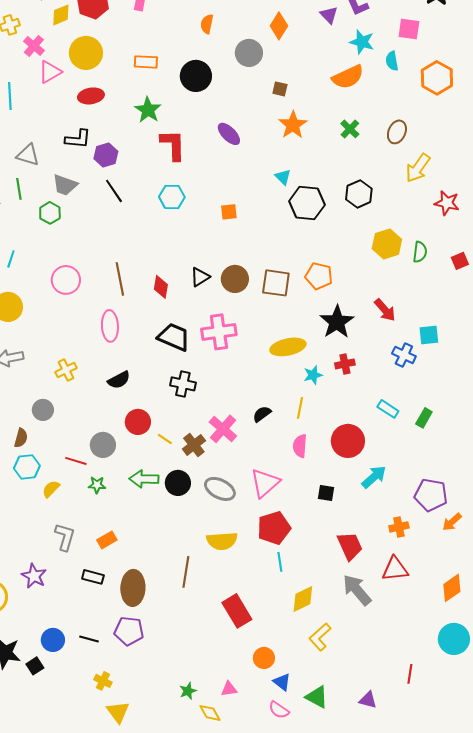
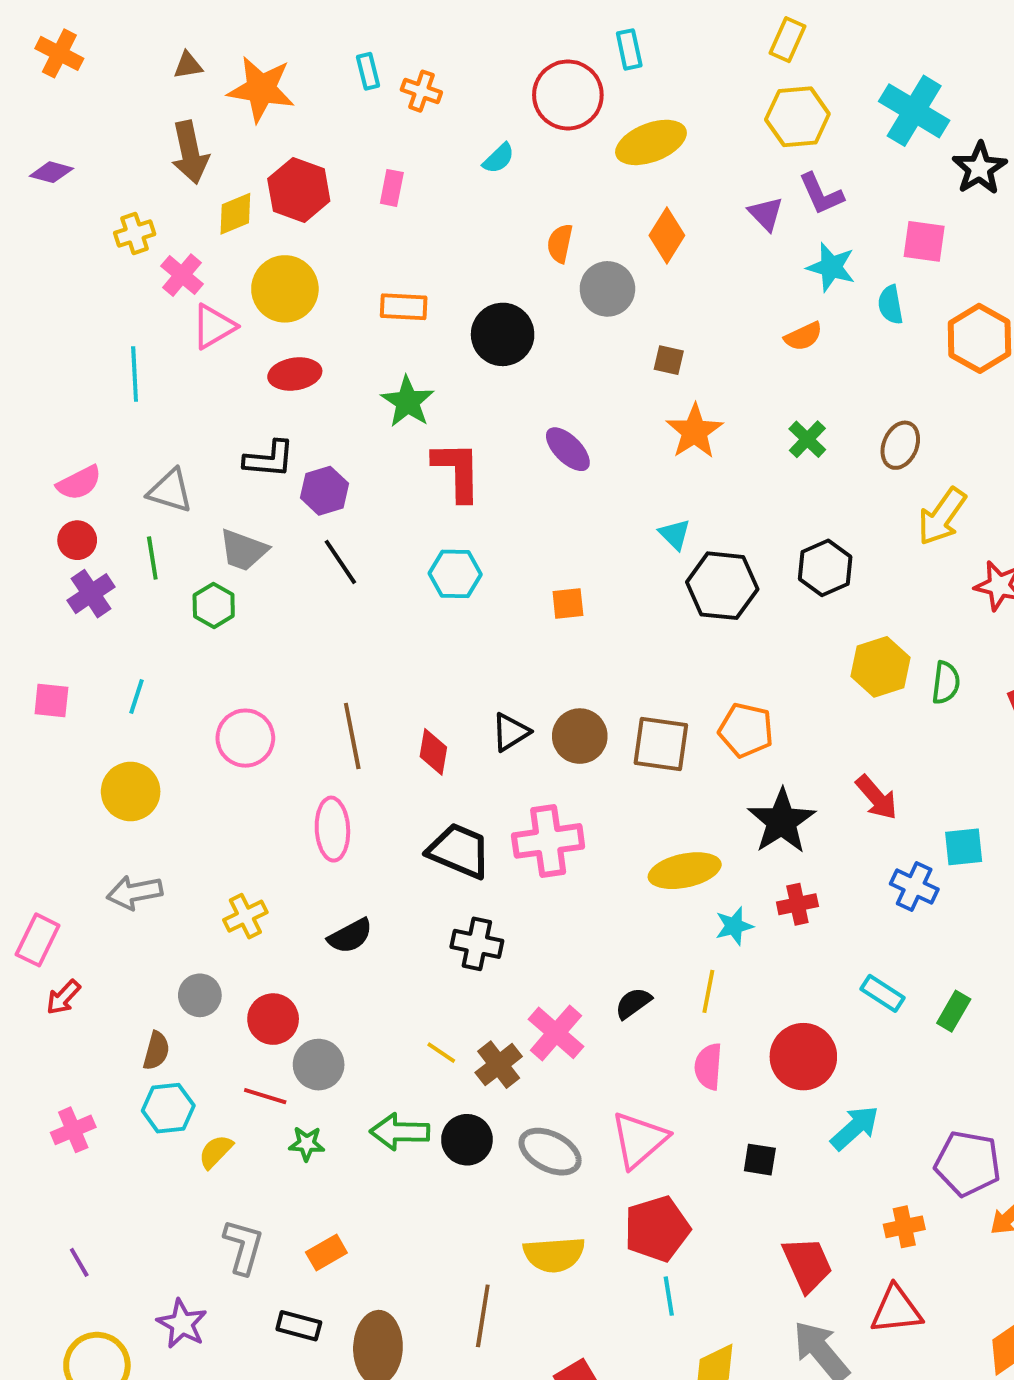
orange semicircle: (207, 24) -> (560, 243), moved
orange semicircle: (348, 77) -> (803, 336), size x0.6
red circle: (138, 422) -> (273, 1019), moved

